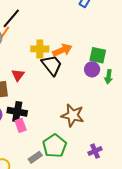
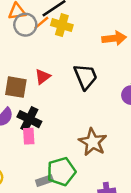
yellow cross: (40, 49) -> (62, 25), moved
orange arrow: (62, 50) -> (114, 38), moved
gray rectangle: (35, 157) -> (44, 181), moved

